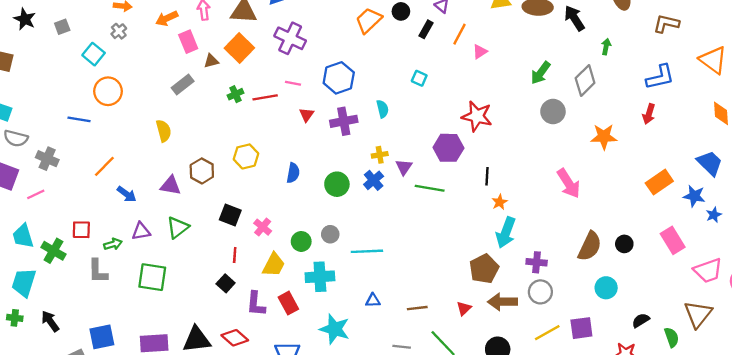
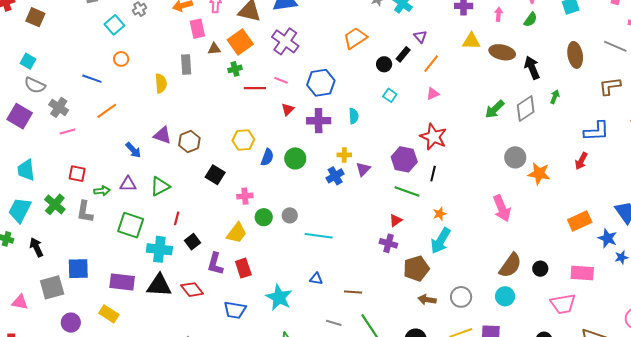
black circle: (401, 11) -> (384, 64), moved
brown L-shape: (666, 24) -> (610, 86), turned -30
pink triangle: (480, 52) -> (433, 94), moved
gray diamond: (585, 80) -> (526, 109), moved
gray rectangle: (183, 84) -> (186, 65), turned -66
orange circle: (108, 91) -> (121, 59), size x0.6
green cross: (235, 94) -> (235, 69), moved
gray circle: (553, 112) -> (515, 157), moved
yellow semicircle: (164, 131) -> (161, 83), moved
yellow hexagon: (246, 156) -> (243, 140), moved
orange line: (104, 166) -> (107, 111), moved
black line: (487, 176) -> (433, 174), moved
green circle: (337, 184) -> (295, 158), moved
purple triangle: (171, 186) -> (162, 135), moved
green line: (430, 188) -> (407, 191), moved
pink line: (36, 194) -> (67, 132), moved
blue arrow: (127, 194) -> (133, 150), moved
black square: (230, 215) -> (215, 175), moved
pink cross: (263, 227) -> (245, 196), moved, turned 35
pink rectangle: (673, 240) -> (582, 273), turned -65
green cross: (53, 251) -> (55, 204), moved
red line: (235, 255) -> (177, 218), moved
purple cross: (537, 262) -> (388, 243), moved
pink trapezoid: (708, 271) -> (563, 304), moved
cyan cross: (320, 277) -> (159, 249), moved
cyan circle: (606, 288) -> (505, 296), moved
brown arrow: (502, 302) -> (427, 300), size x0.7
red triangle: (464, 308) -> (396, 220), moved

